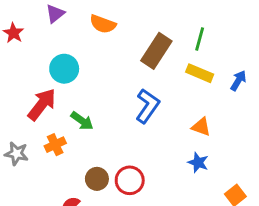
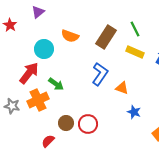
orange semicircle: (103, 24) -> (70, 36), moved
green line: (200, 39) -> (135, 29), turned -42
orange triangle: (201, 127) -> (122, 88), moved
orange cross: (55, 145) -> (38, 100), size x1.5

